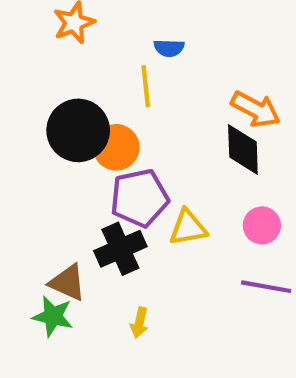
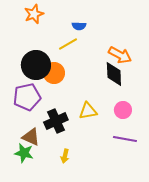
yellow line: (146, 86) -> (68, 44), turned 66
purple pentagon: (139, 198) -> (27, 97), moved

